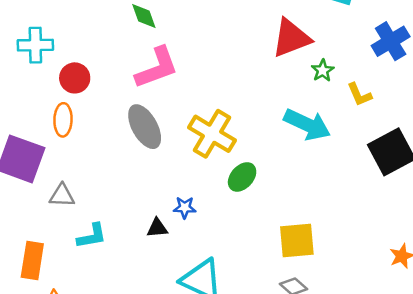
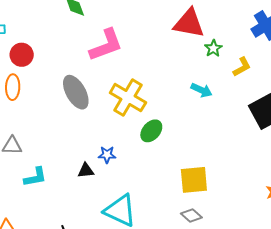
red triangle: (291, 38) -> (189, 23), turned 32
pink L-shape: (157, 68) -> (106, 45), moved
yellow L-shape: (359, 95) -> (242, 67), turned -95
cyan arrow: (307, 125) -> (202, 90), size x0.6

